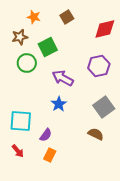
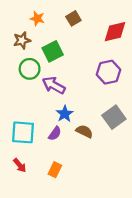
purple arrow: (63, 78) -> (54, 85), moved
brown semicircle: (96, 134) -> (84, 131), moved
purple semicircle: (46, 135) -> (55, 134), moved

